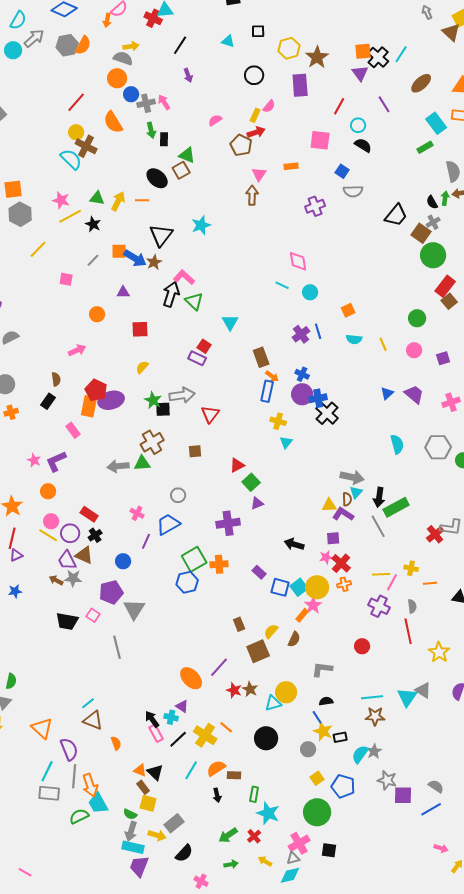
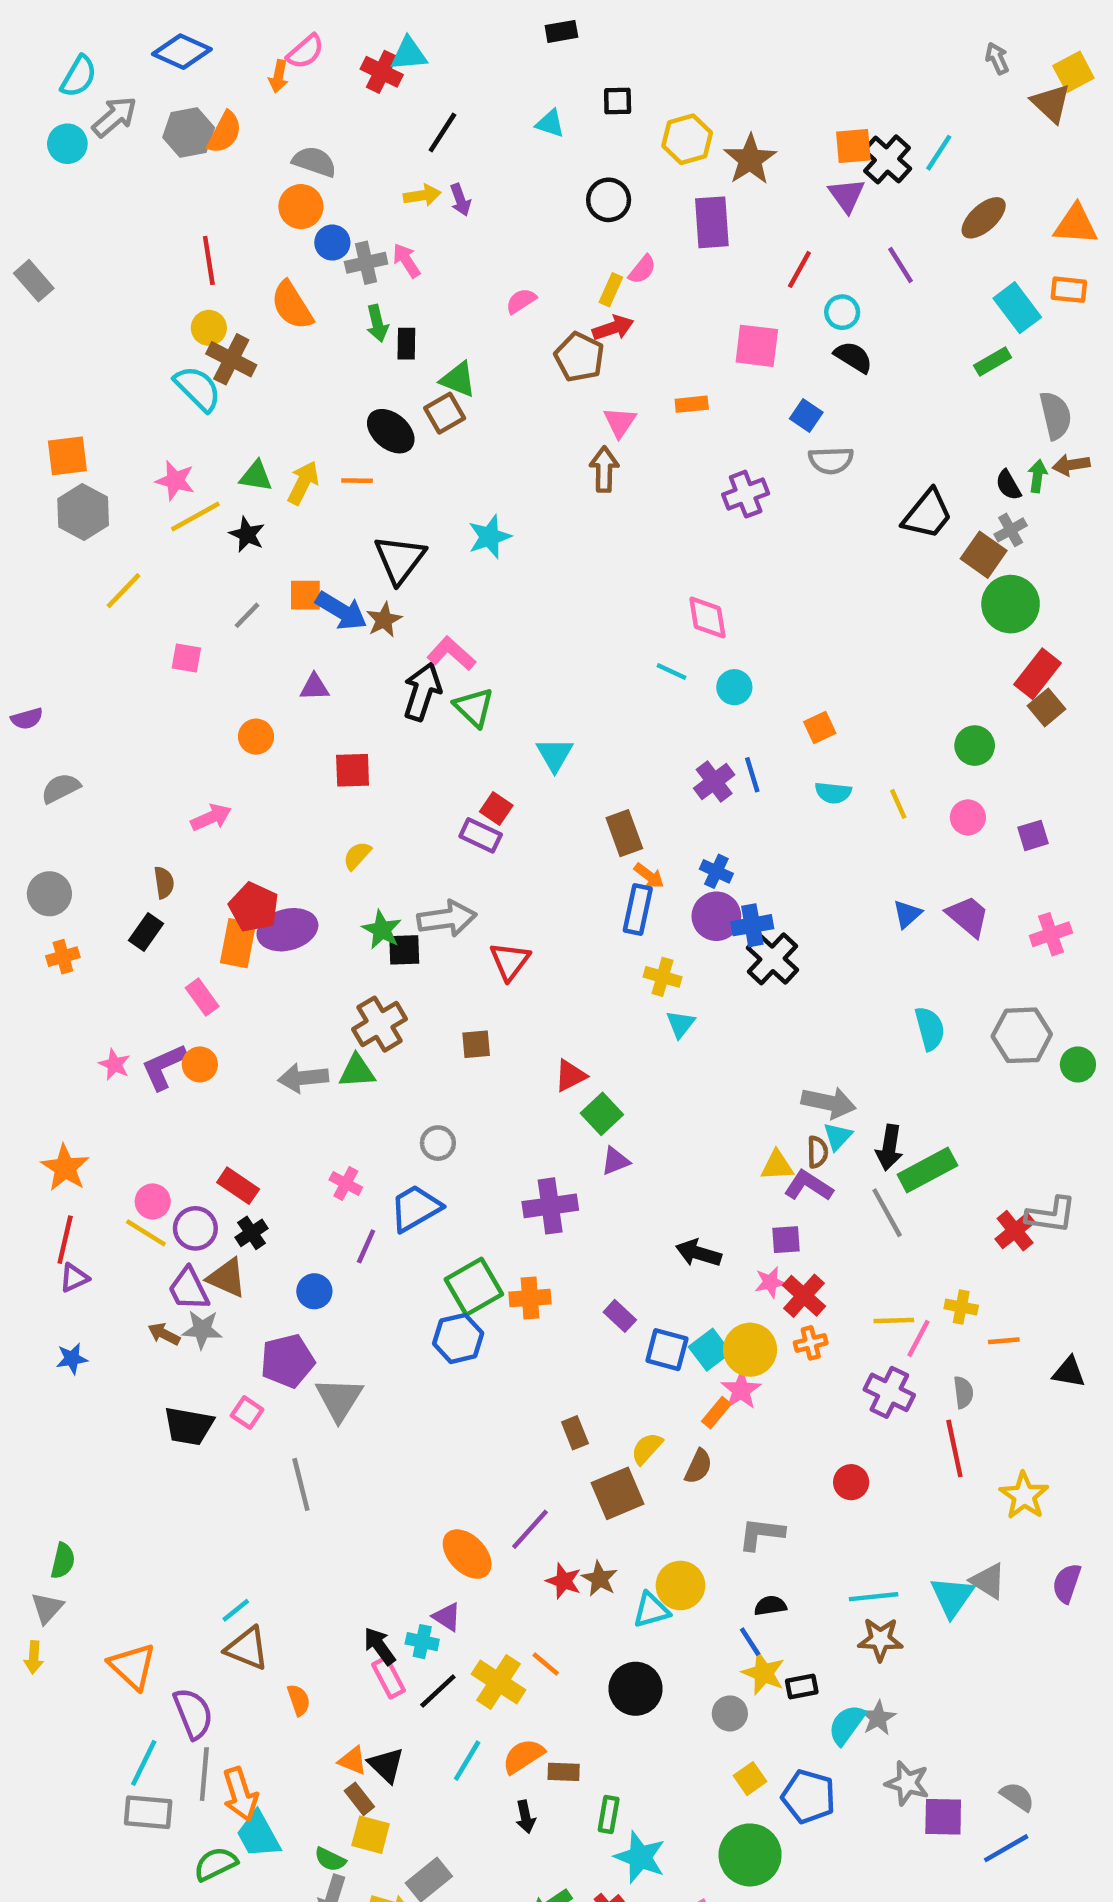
yellow arrow: (131, 46) -> (422, 195), moved
red line: (76, 102) -> (209, 260), turned -50
orange circle: (48, 491) -> (200, 1064), moved

